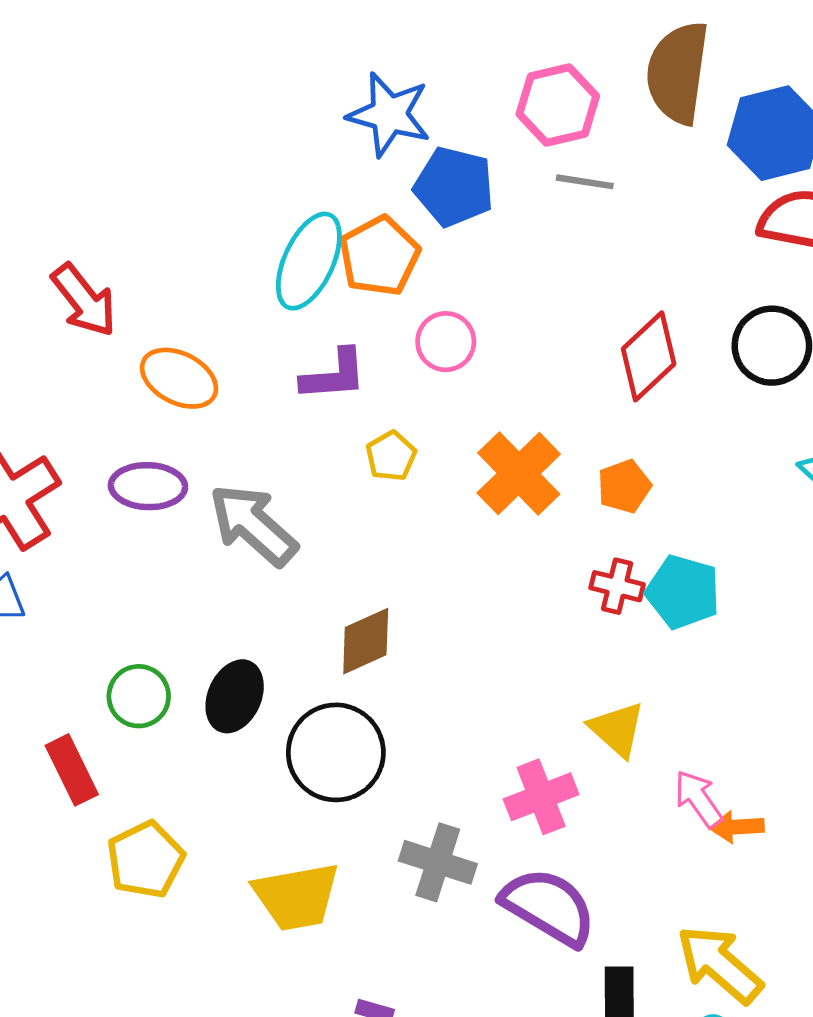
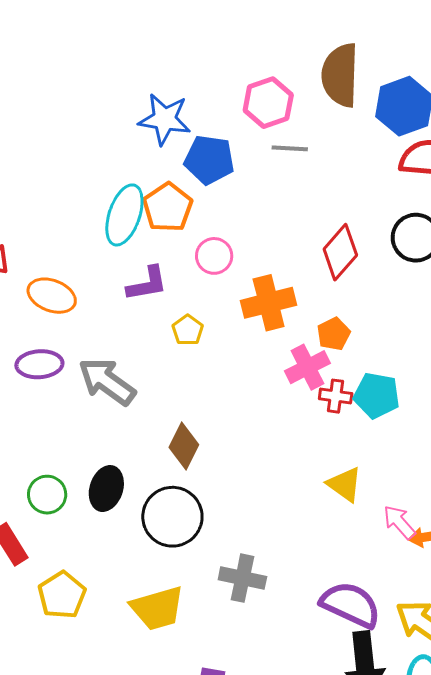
orange cross: (519, 474) -> (269, 303), moved, turned 36
brown diamond: (366, 641) -> (184, 446), turned -33
pink cross: (541, 797) -> (307, 367), moved
purple semicircle: (549, 907) -> (351, 605), moved

